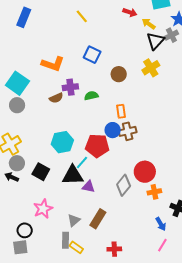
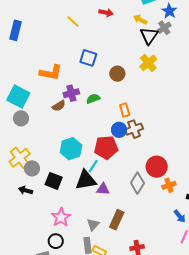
red arrow: (130, 12) -> (106, 13), moved
gray circle: (17, 163) -> (32, 168), moved
black circle: (25, 230) -> (56, 241), moved

